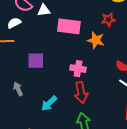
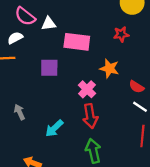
orange star: (96, 40) -> (109, 68), moved
purple square: (36, 61) -> (49, 68), moved
pink cross: (78, 69) -> (87, 89), turned 35

